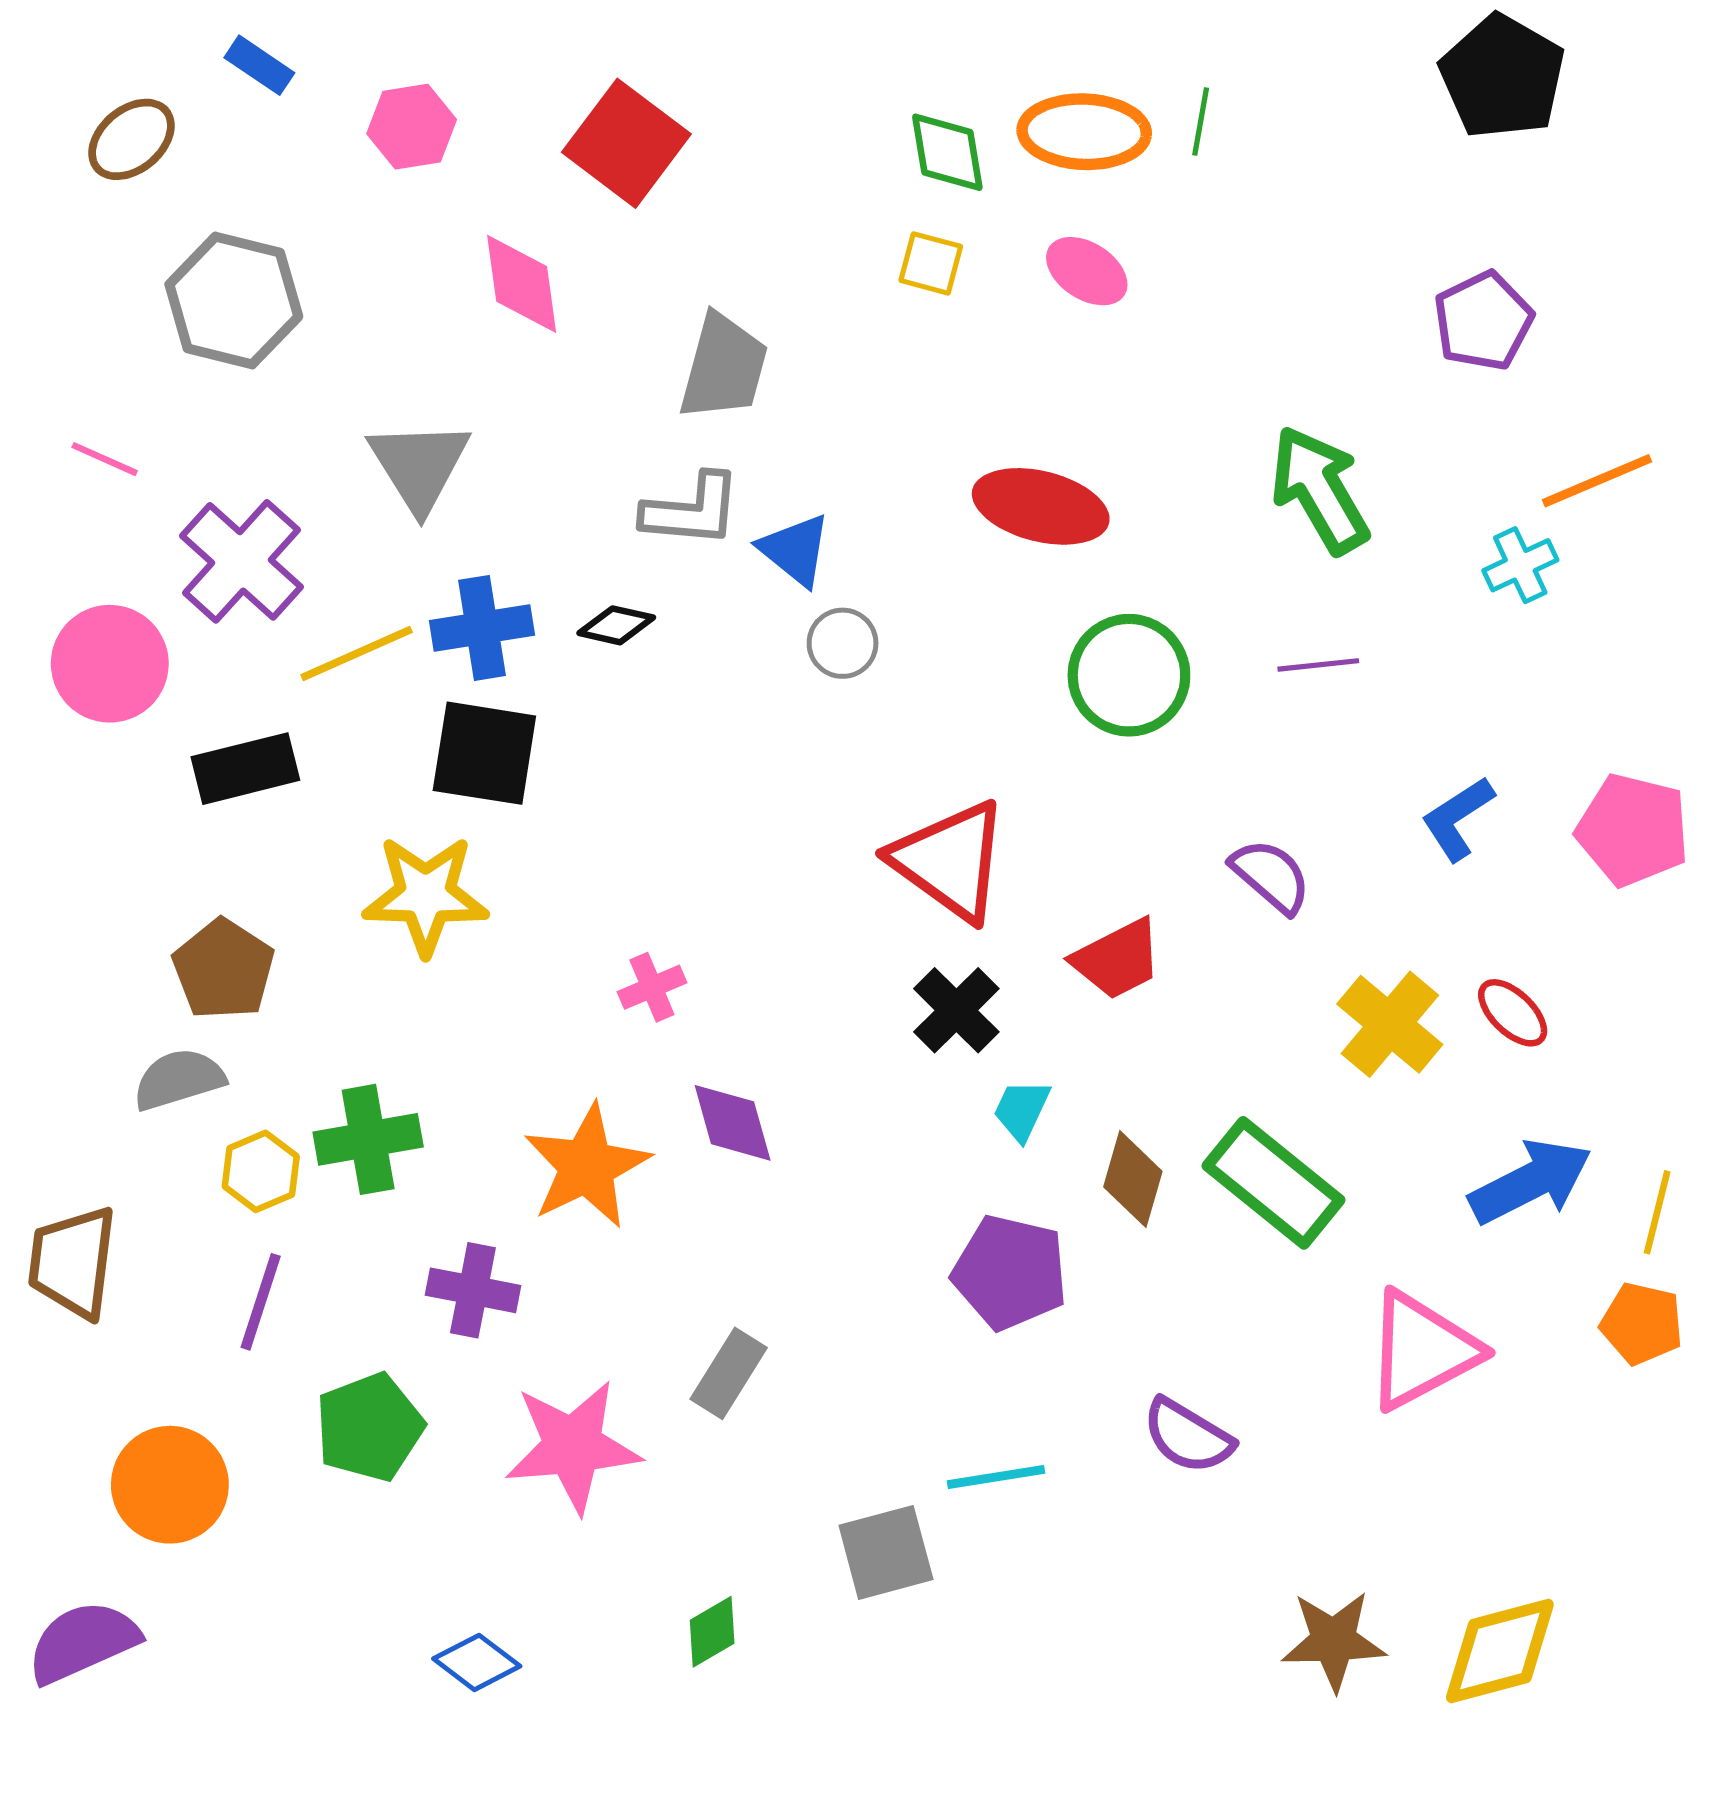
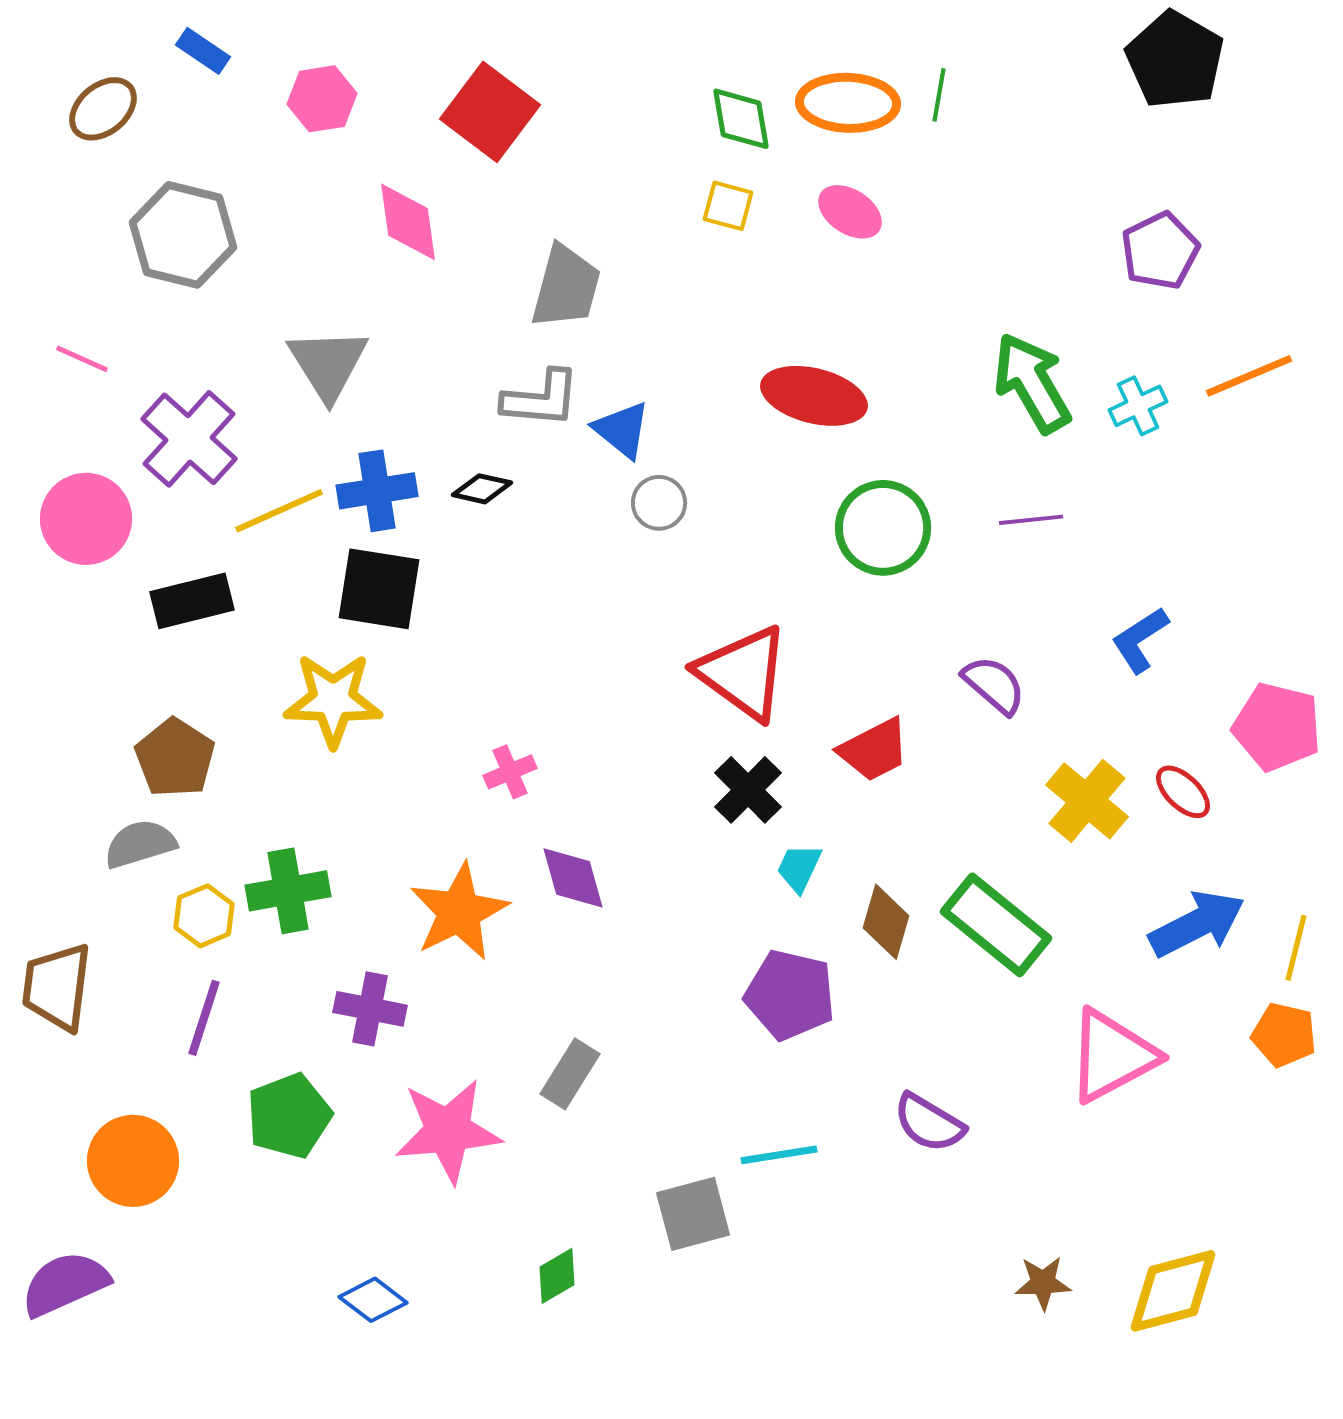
cyan cross: (1520, 565) -> (1138, 406), moved
pink pentagon: (1633, 830) -> (1277, 727), moved
brown star: (1334, 1641) -> (1043, 1283), size x0.7

